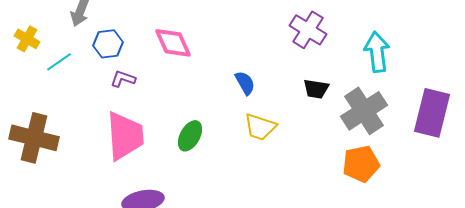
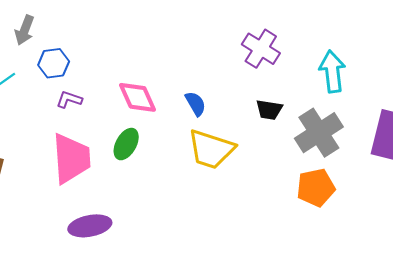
pink diamond: (173, 43) -> (138, 97), moved
yellow trapezoid: (260, 127) -> (211, 149), size x1.4
green ellipse: (190, 136) -> (126, 144), moved

